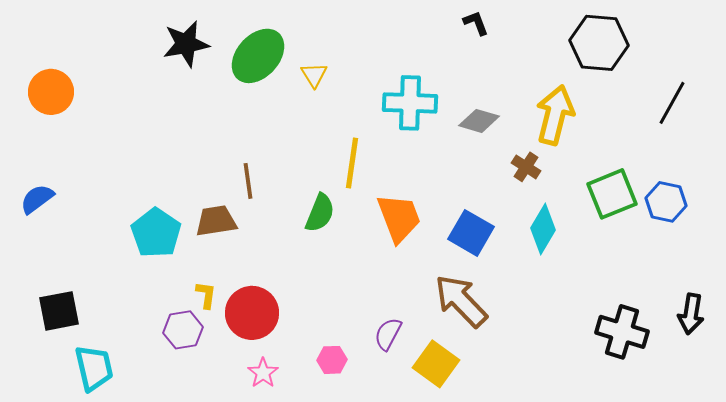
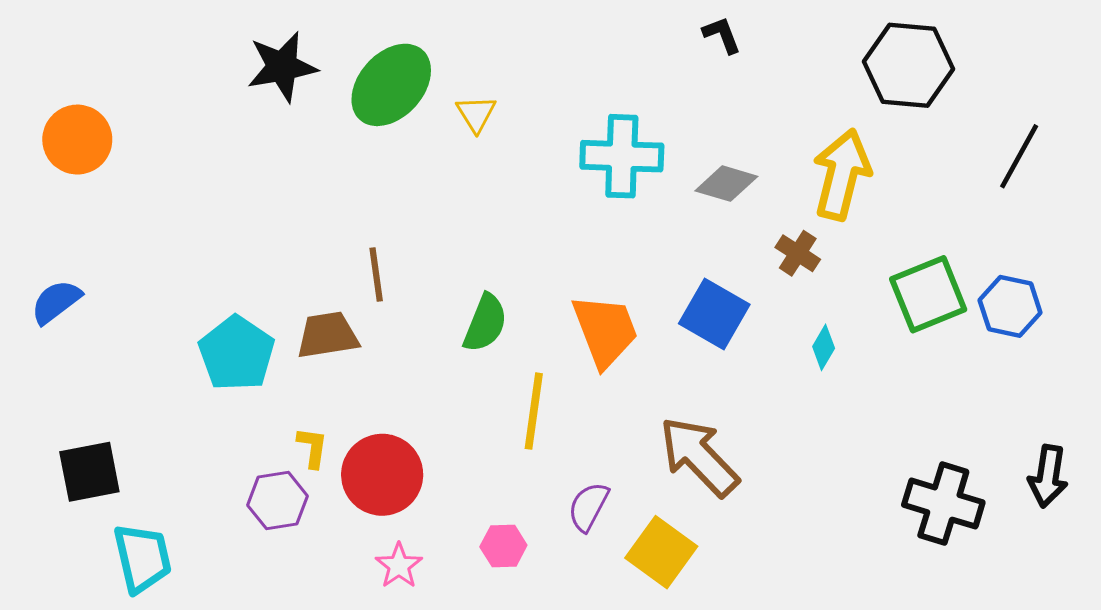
yellow line: (352, 163) -> (534, 411), moved
cyan diamond: (543, 229) -> (824, 347), size x0.6
blue square: (471, 233) -> (714, 314), moved

